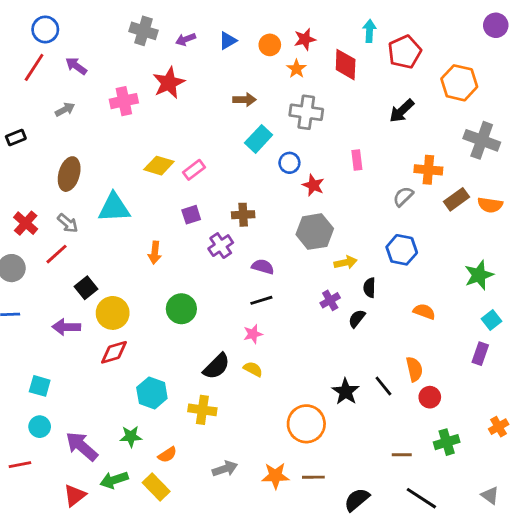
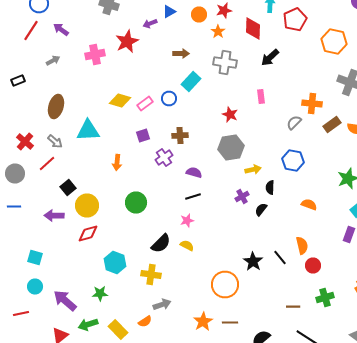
purple arrow: (186, 39) -> (150, 24), moved
black arrow: (402, 111) -> (270, 58), moved
blue circle: (289, 163) -> (169, 98), moved
orange semicircle: (167, 455) -> (145, 322), moved
gray arrow: (225, 469) -> (162, 304), moved
orange star: (275, 476) -> (203, 322), turned -30

